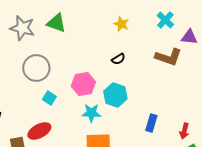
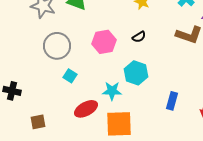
pink hexagon: (83, 84) -> (104, 42), moved
red ellipse: (39, 131) -> (86, 109), moved

